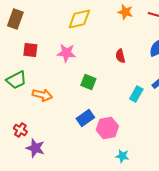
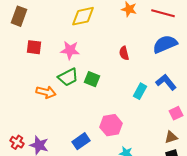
green trapezoid: (16, 80) -> (68, 77), moved
blue rectangle: (85, 118) -> (81, 141), moved
red cross: (20, 130) -> (17, 142), moved

